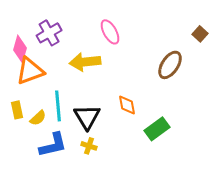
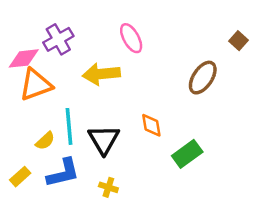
pink diamond: (20, 49) -> (24, 58), turned 68
yellow rectangle: (17, 110) -> (20, 177), moved, turned 60
yellow cross: (89, 146) -> (108, 187), moved

